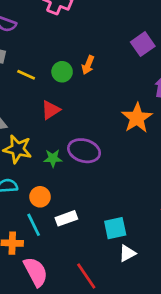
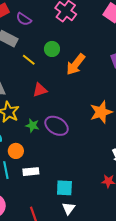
orange arrow: (88, 65) -> (76, 64), size x1.6
green circle: (62, 72) -> (52, 49), moved
white triangle: (127, 253) -> (69, 208), turned -40

